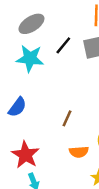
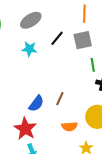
cyan star: (30, 58) -> (29, 49), size x0.7
blue semicircle: (17, 107) -> (36, 103), moved

